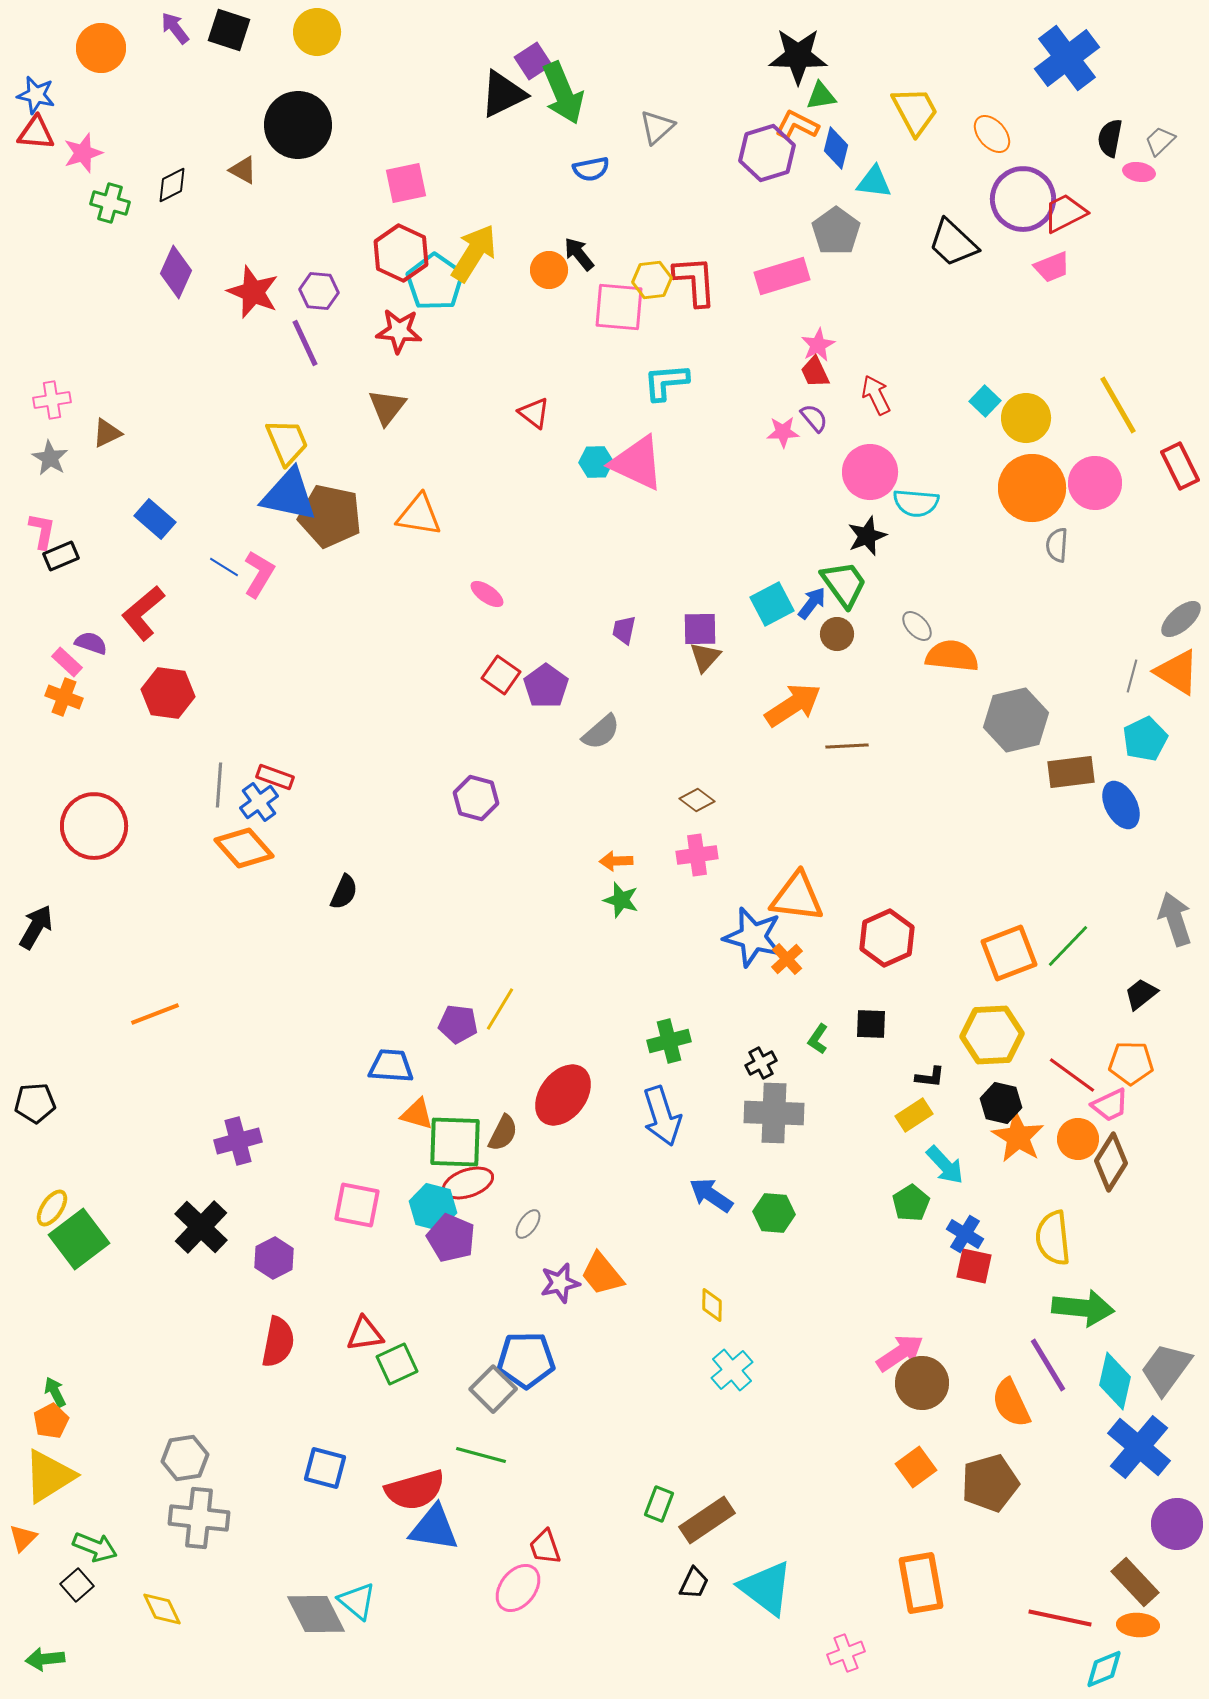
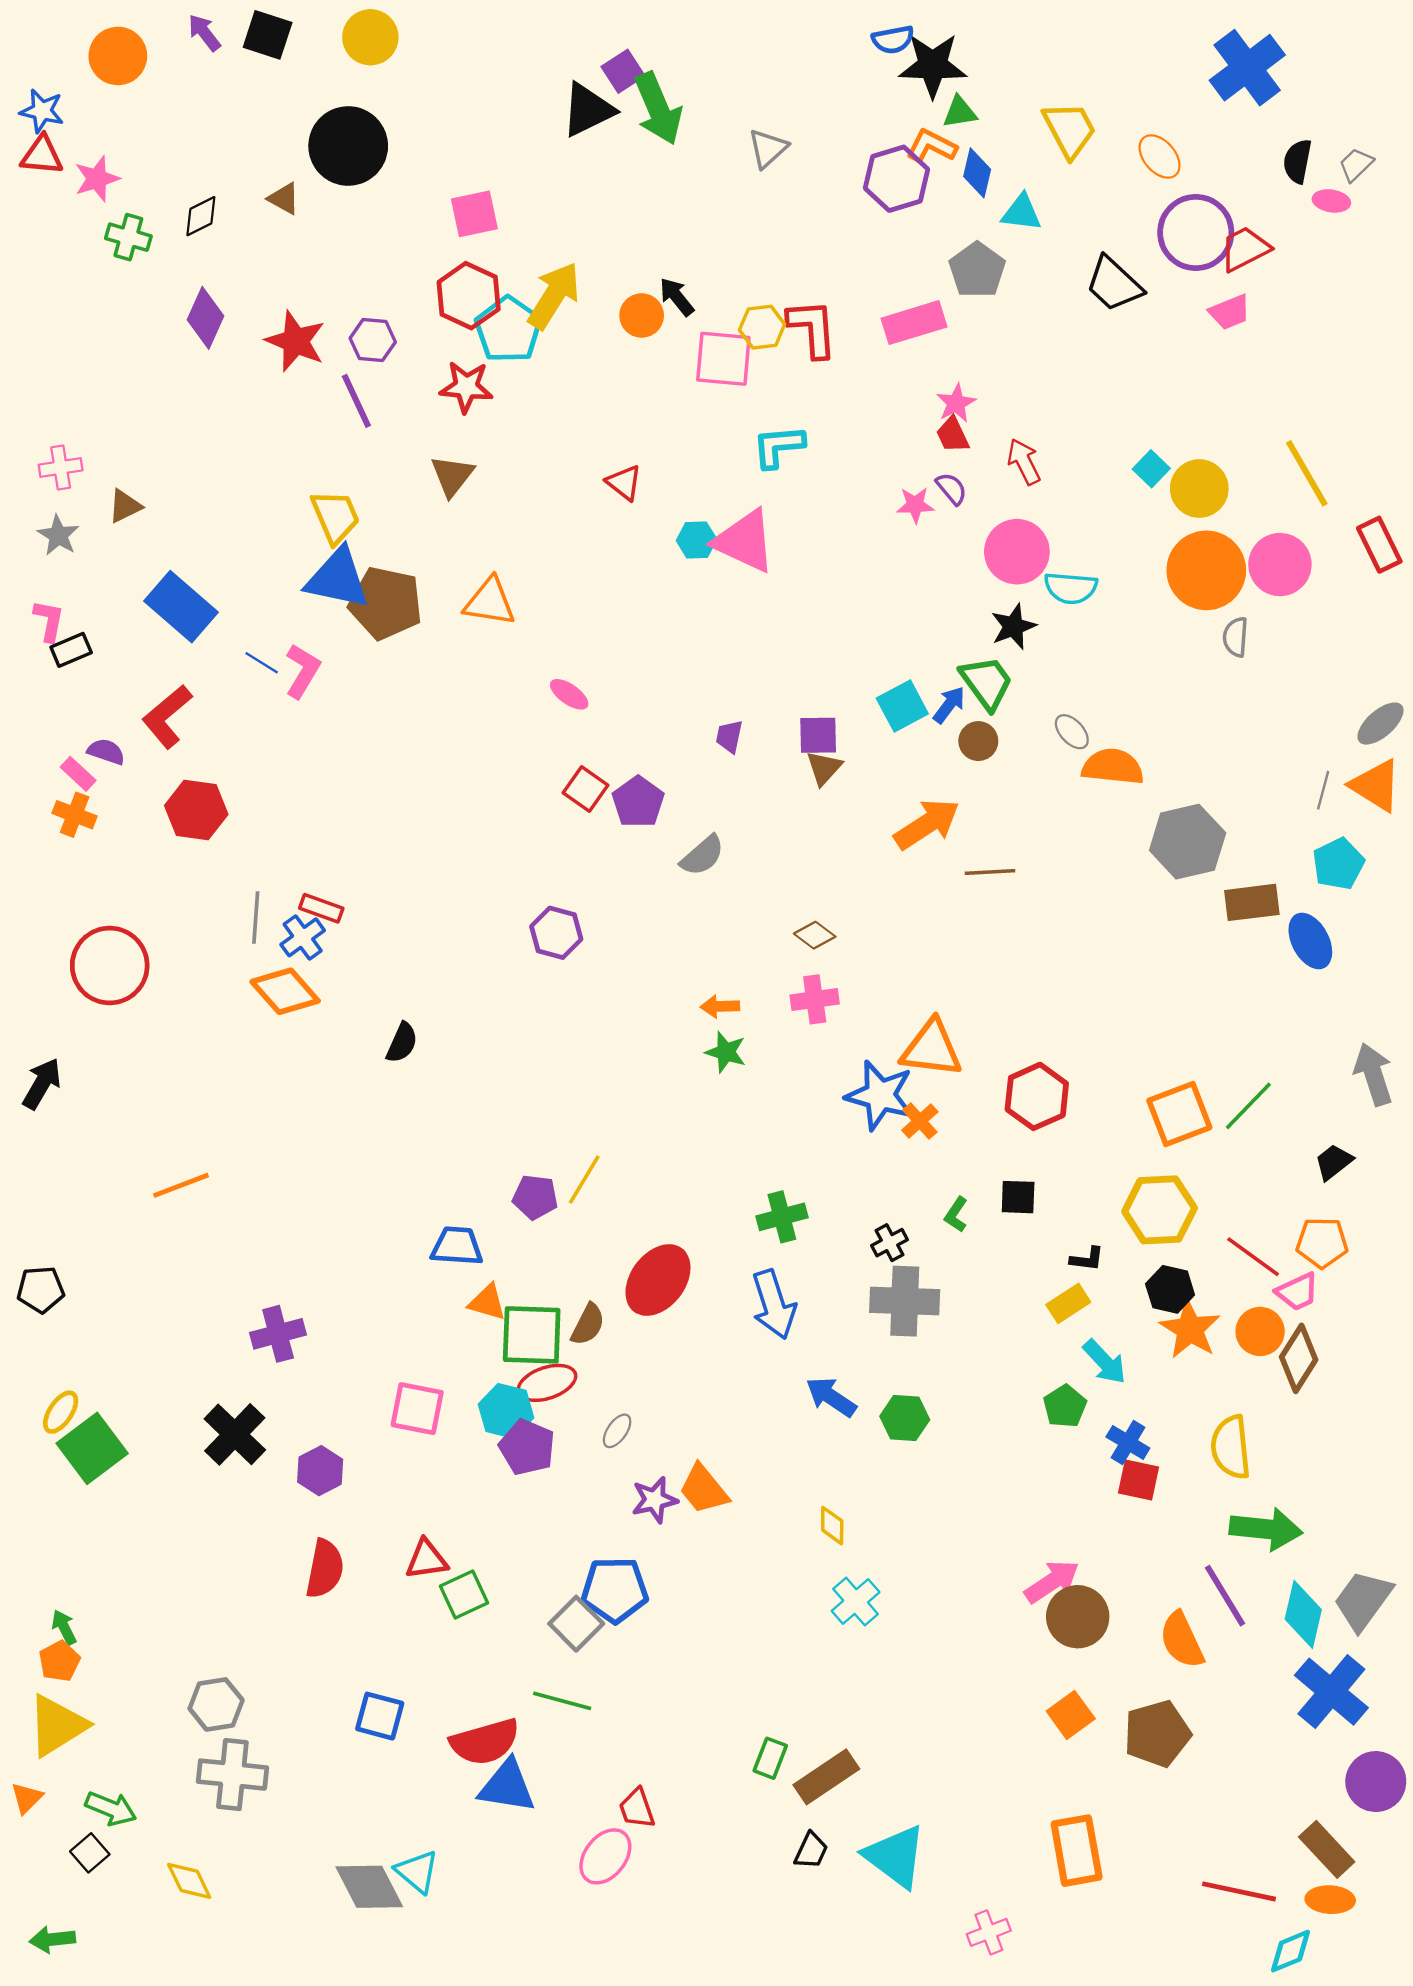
blue semicircle: (591, 169) -> (893, 40), moved
blue rectangle: (155, 519) -> (181, 607), size x1.5

